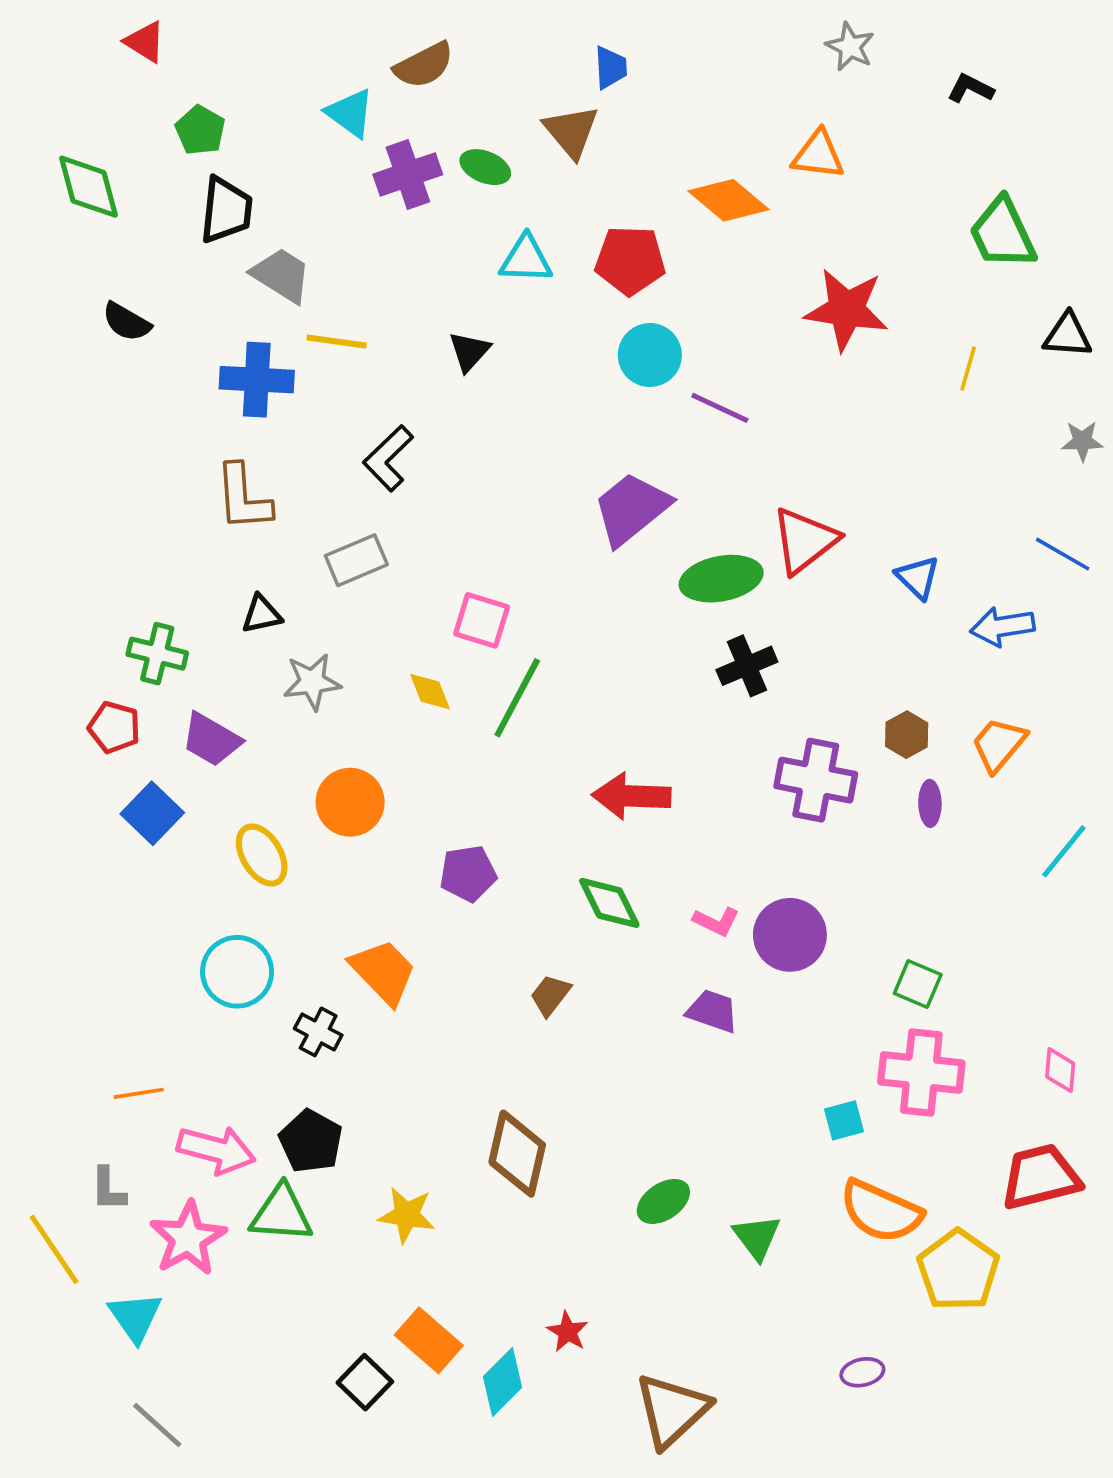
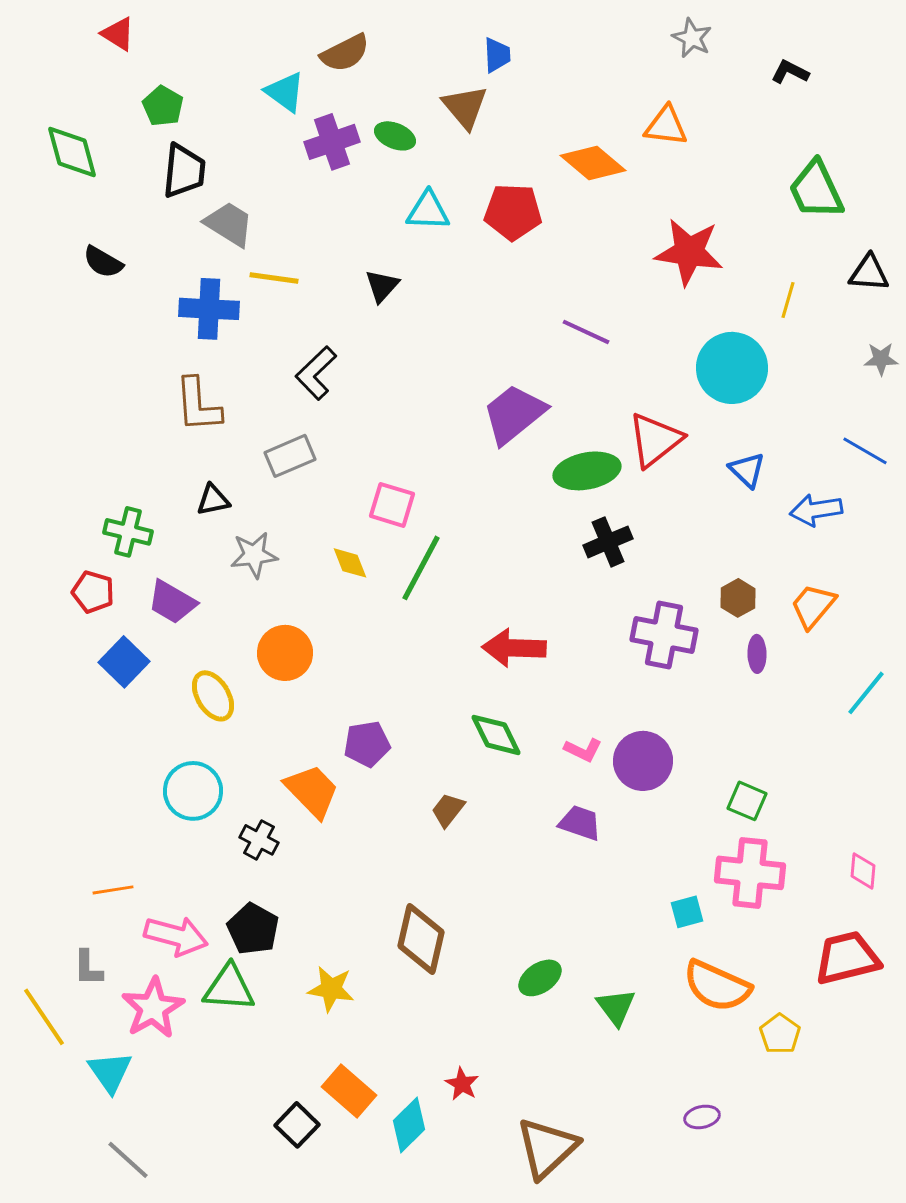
cyan circle: (650, 355) -> (732, 368), moved, size x1.4
purple pentagon: (468, 873) -> (367, 744), moved
yellow pentagon: (958, 1270) -> (780, 1034), size x0.6

